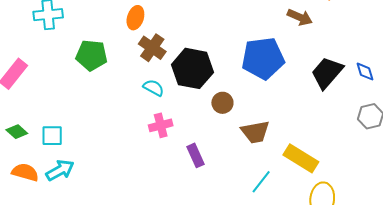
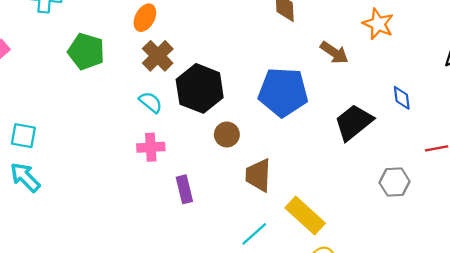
blue diamond: (365, 72) -> (402, 98), moved
brown trapezoid: (255, 132) -> (258, 175), turned 92
cyan arrow: (60, 170) -> (25, 177), turned -116

